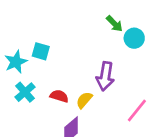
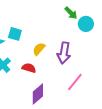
yellow semicircle: (84, 100) -> (39, 49), moved
pink line: (137, 111) -> (75, 82), moved

